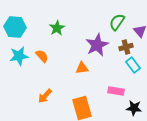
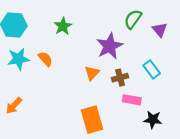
brown cross: (126, 47) -> (120, 78), moved
orange triangle: (82, 68) -> (92, 73), turned -40
orange arrow: (45, 96) -> (14, 106), moved

